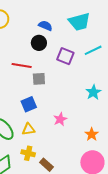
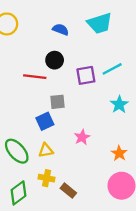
black circle: (39, 43) -> (55, 60), moved
cyan line: (93, 50) -> (112, 69), moved
purple square: (65, 56) -> (86, 75), moved, turned -30
gray square: (39, 79) -> (57, 102), moved

